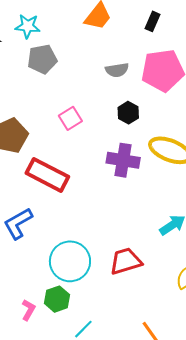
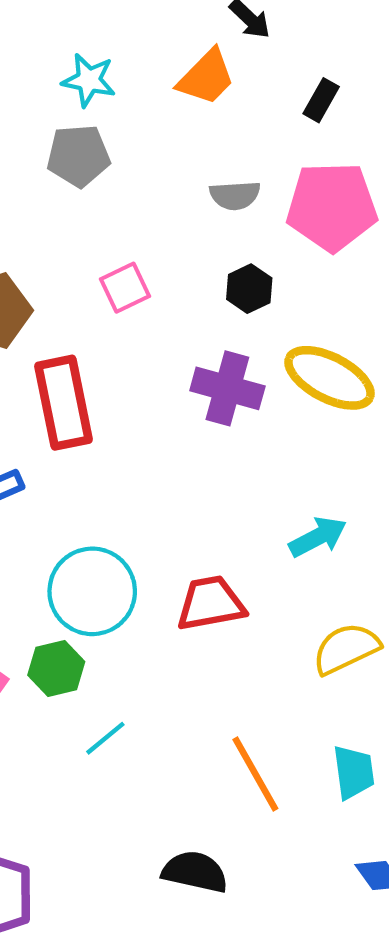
cyan star: (28, 26) -> (89, 80), moved
red rectangle: (47, 175) -> (64, 403), turned 45

